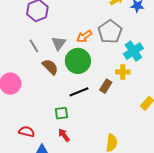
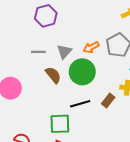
gray line: (34, 46) -> (38, 52), turned -64
green square: (61, 113) -> (60, 124), size x1.5

